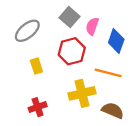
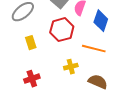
yellow cross: (82, 93) -> (71, 67), size x0.6

